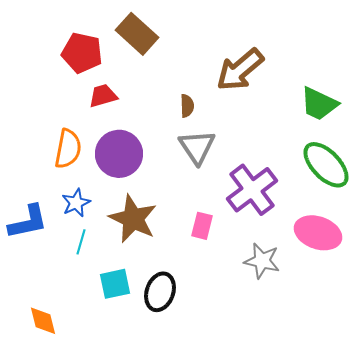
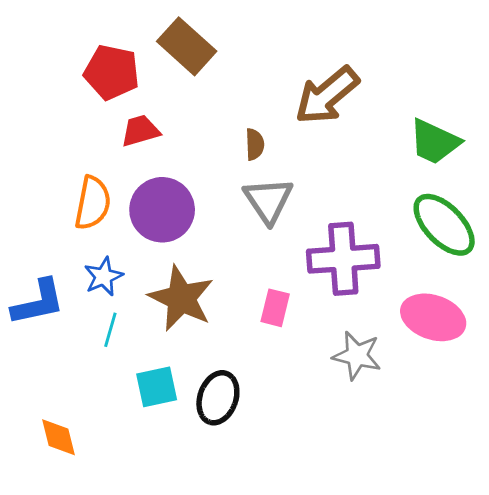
purple cross: (252, 190) -> (343, 259), turned 33

